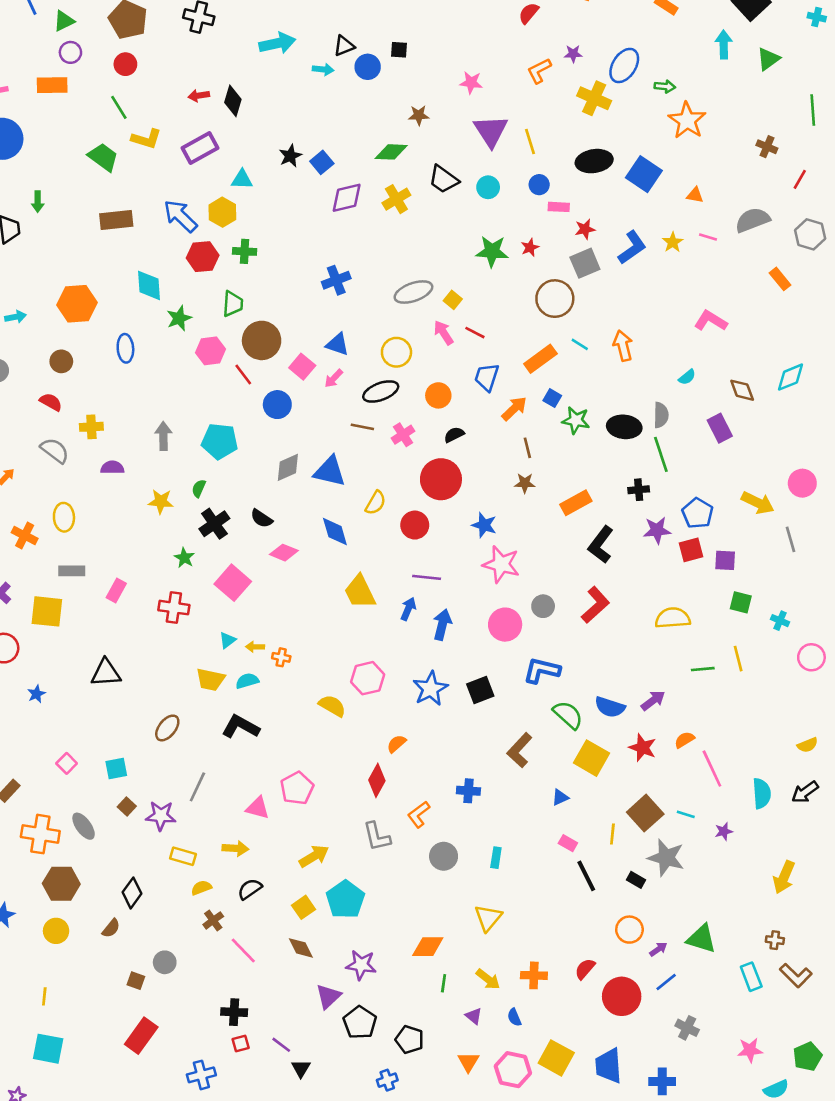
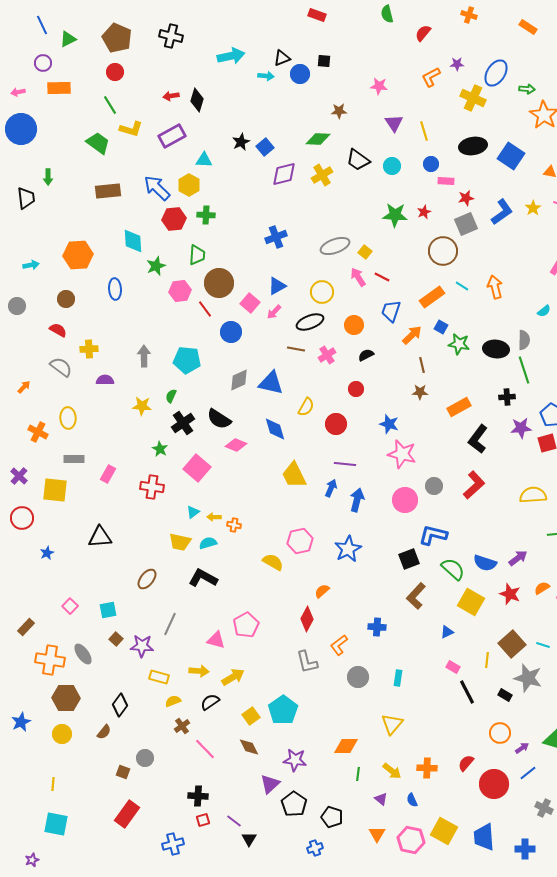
purple circle: (70, 52) -> (43, 63), moved
purple triangle: (491, 131) -> (394, 123), size x0.7
blue triangle: (338, 344) -> (277, 286), turned -48
red circle: (441, 479) -> (356, 389), size x0.5
black semicircle: (262, 518) -> (219, 419), size x1.4
black square: (480, 690) -> (409, 559), moved
yellow arrow: (314, 856) -> (233, 677), moved

